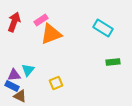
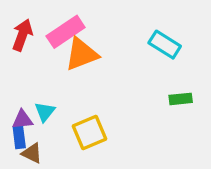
pink rectangle: (41, 20) -> (66, 32), size x1.6
yellow square: (56, 83) -> (90, 132), size x1.5
blue rectangle: (12, 86) -> (19, 137), turned 56

